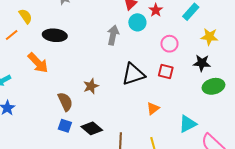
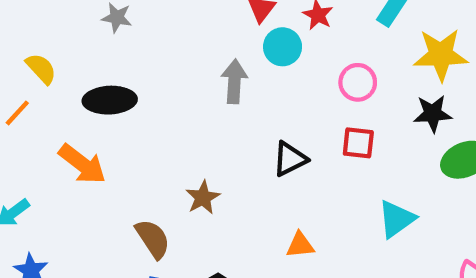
yellow star: (209, 37) -> (441, 55), size x1.4
black triangle: (133, 74) -> (290, 159), size x0.7
orange triangle: (153, 108) -> (300, 245), moved, turned 40
cyan triangle: (188, 124) -> (396, 219), moved

